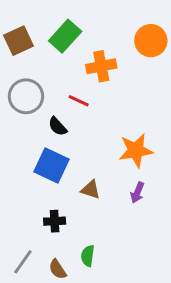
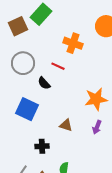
green rectangle: (65, 36) -> (41, 14), moved
orange cross: (101, 66) -> (73, 43), turned 30
blue square: (52, 165) -> (27, 109), moved

